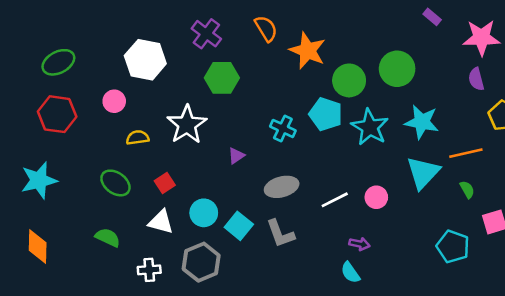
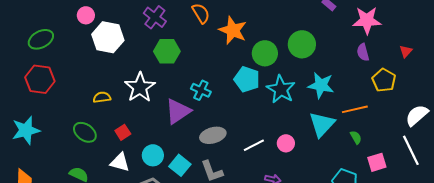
pink circle: (114, 101) -> (86, 15), moved
cyan cross: (283, 128) -> (201, 90), moved
purple triangle: (236, 156) -> (178, 111), size x2.0

